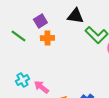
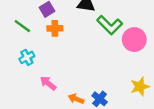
cyan cross: (22, 80) -> (27, 57), moved

